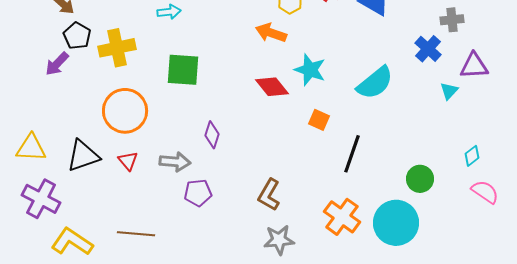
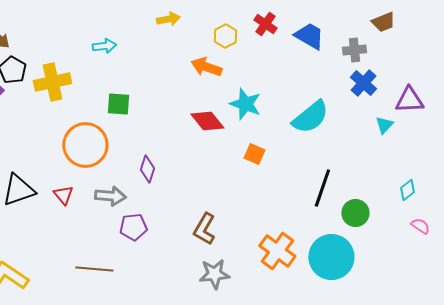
gray cross: (452, 20) -> (354, 50), moved
green square: (183, 70) -> (118, 104), size x0.7
orange circle: (125, 111) -> (85, 145), moved
black line: (352, 154) -> (322, 188), moved
pink semicircle: (485, 192) -> (420, 226), size x0.7
brown line: (136, 234) -> (94, 269), moved

